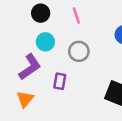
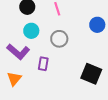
purple L-shape: (30, 67) -> (18, 52), turned 75

